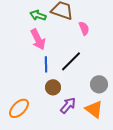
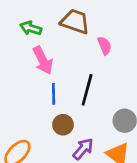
green arrow: (38, 15) -> (31, 28), moved
black line: (71, 61) -> (87, 90), turned -30

